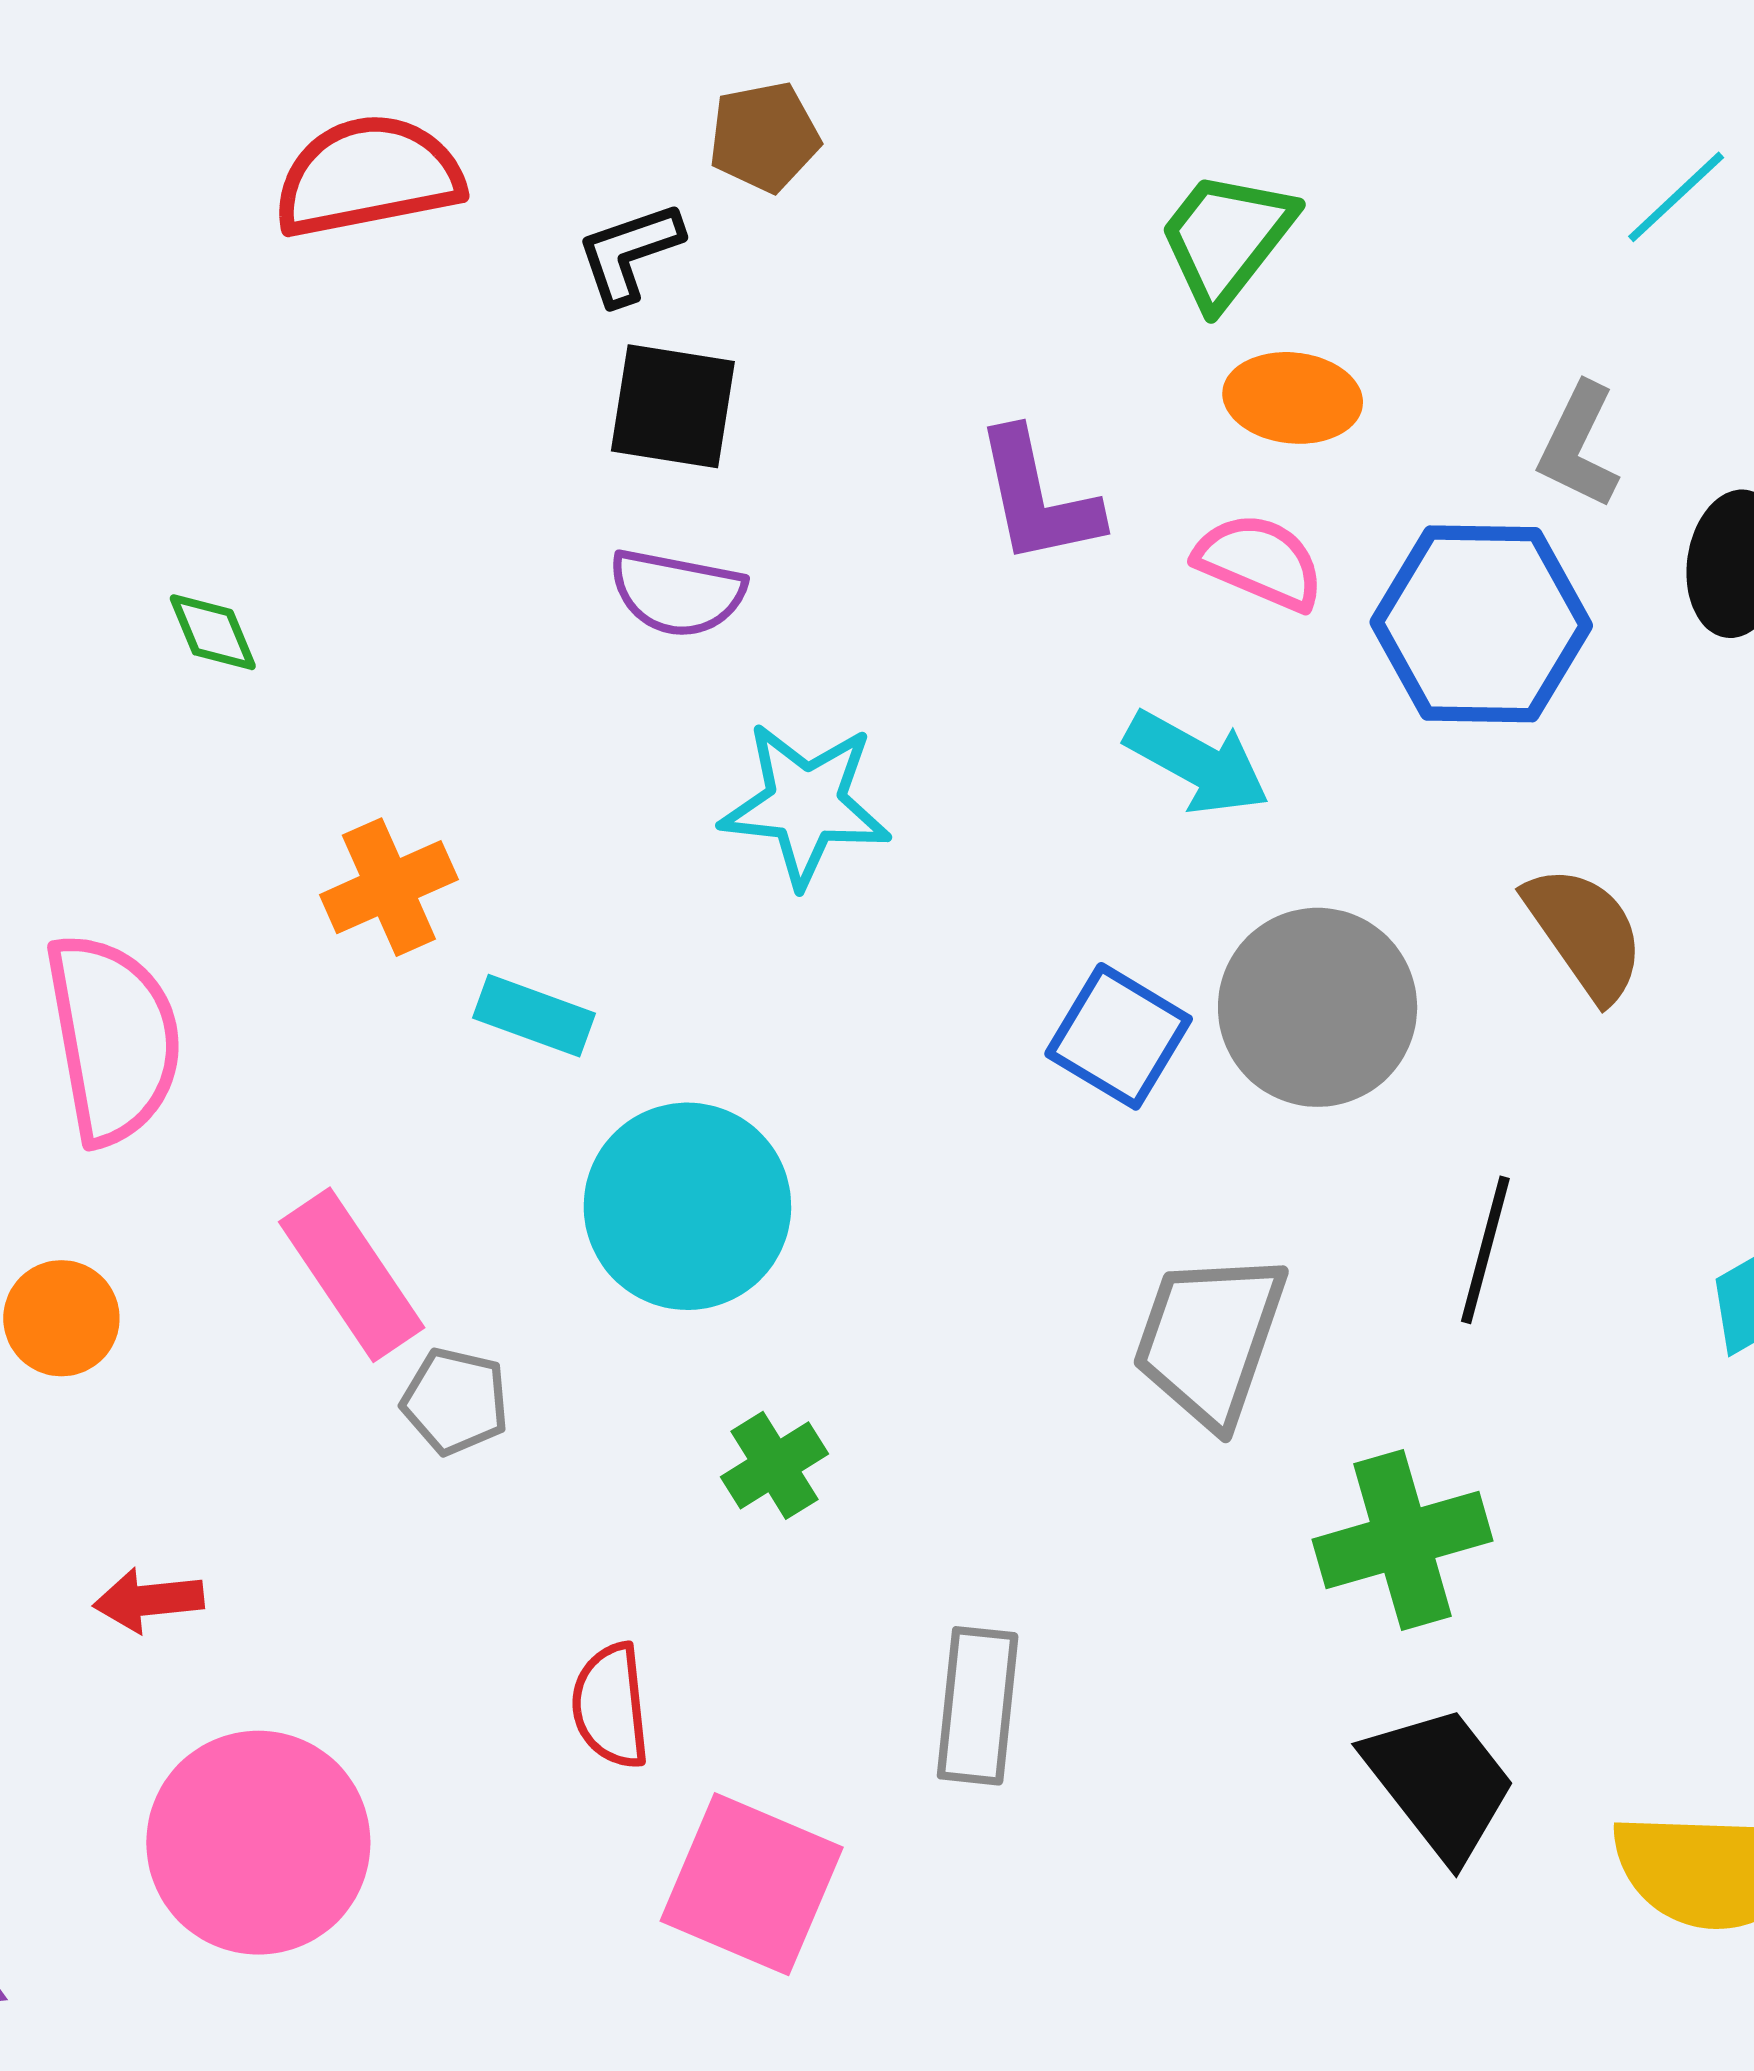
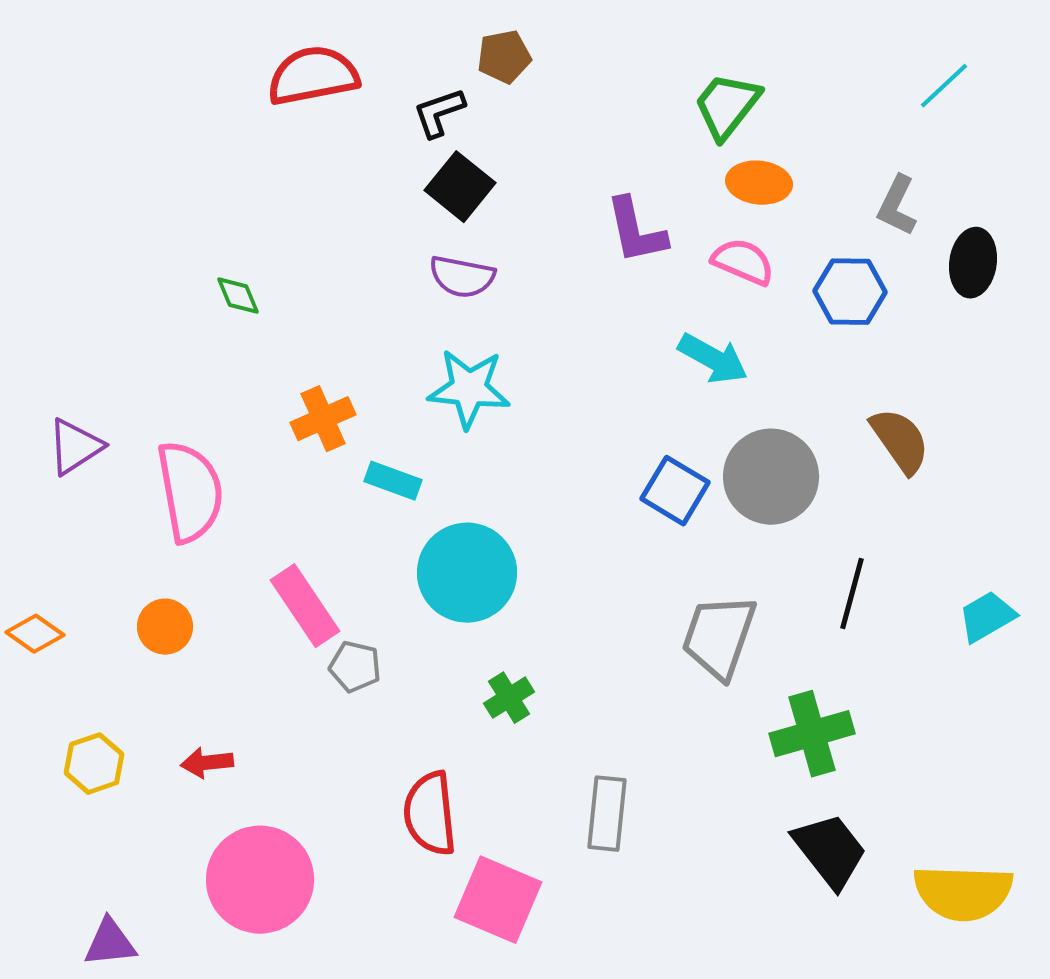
black square: (673, 406) -> (460, 187), turned 30
blue hexagon: (1481, 624) -> (850, 292), size x0.7
cyan star: (806, 804) -> (469, 389), moved
red semicircle: (611, 1706) -> (430, 814), size x1.4

